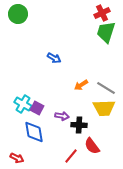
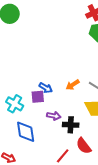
blue arrow: (54, 58) -> (46, 88), moved
purple square: (37, 108) -> (38, 97), moved, turned -32

